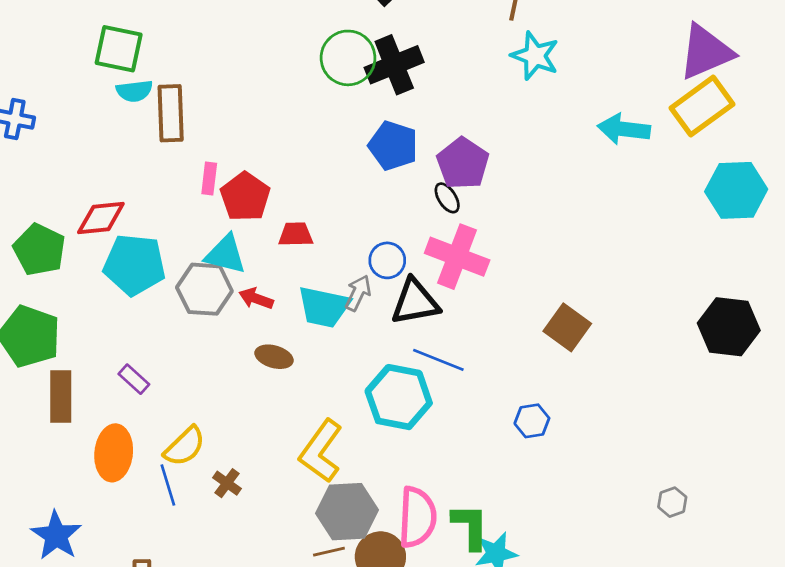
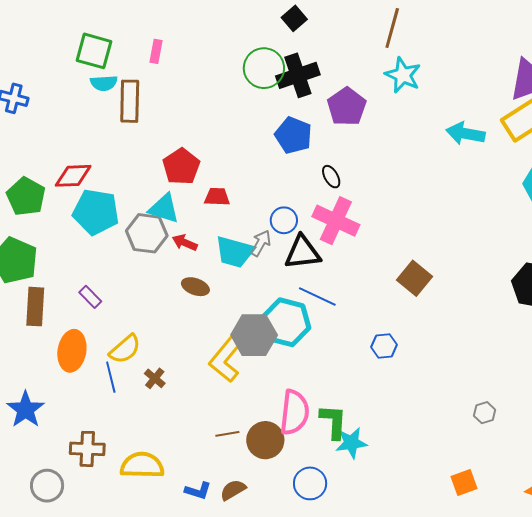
purple pentagon: (463, 163) -> (347, 107), moved
pink rectangle: (209, 178) -> (156, 51), moved
gray hexagon: (347, 512) -> (254, 335), moved

